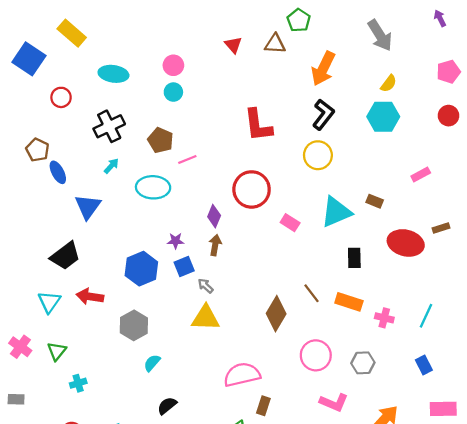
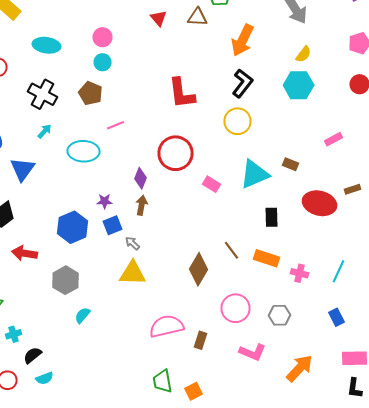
black cross: (109, 126) -> (42, 94), turned -36
brown pentagon: (161, 140) -> (90, 93), moved
black semicircle: (167, 406) -> (32, 355), moved
brown rectangle: (263, 406) -> (200, 340), moved

